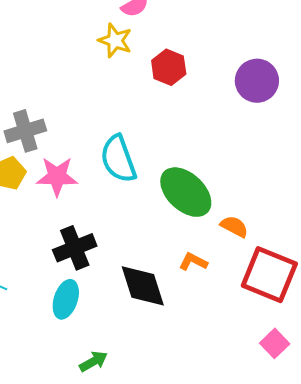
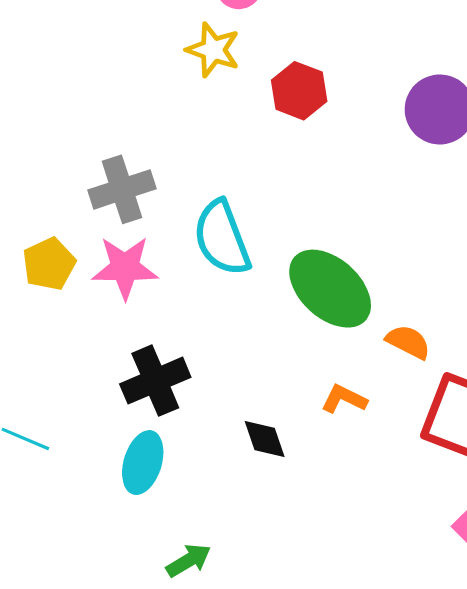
gray cross: (25, 131) -> (122, 189), moved
black diamond: (143, 286) -> (265, 439), size x0.6

